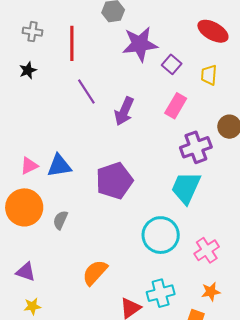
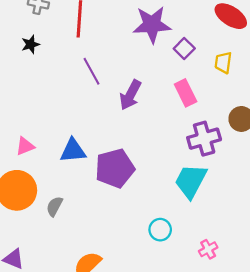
pink rectangle: (176, 106) -> (186, 93), turned -60
blue triangle: (59, 166) -> (73, 151), moved
cyan circle: (161, 235) -> (160, 230), size x0.6
pink cross: (207, 250) -> (208, 249), size x0.7

